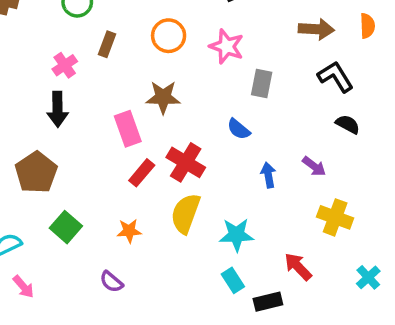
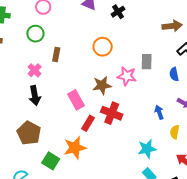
orange circle: (169, 36) -> (103, 47), moved
pink star: (227, 46) -> (127, 76), moved
brown star: (163, 97) -> (102, 85), moved
blue semicircle: (239, 129) -> (174, 74), moved, turned 48
yellow semicircle: (186, 213) -> (175, 132), moved, size x0.6
orange star: (129, 231) -> (75, 148), moved, size x1.6

